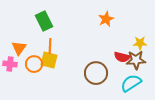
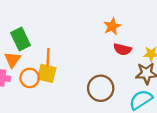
green rectangle: (44, 21) -> (20, 39), moved
red semicircle: (122, 57) -> (122, 49), moved

